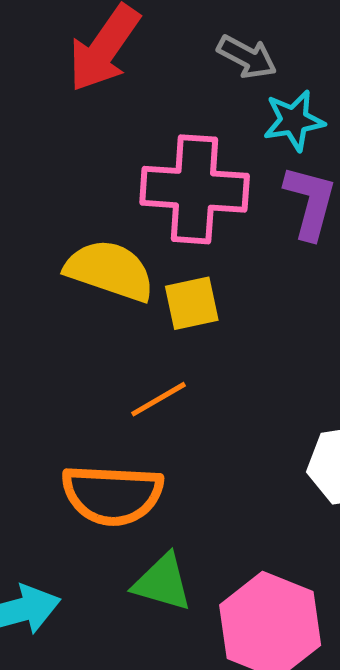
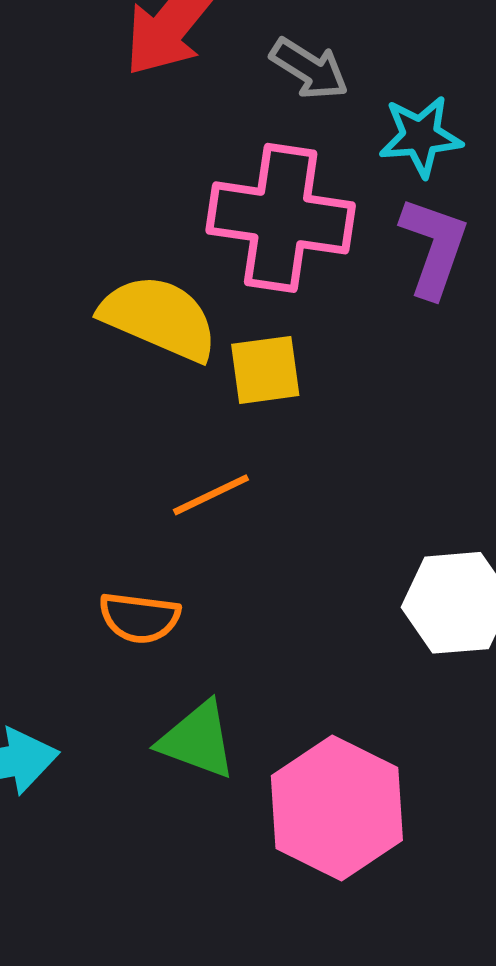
gray arrow: (247, 57) -> (309, 69), moved
orange semicircle: (112, 495) -> (139, 618), size x0.6

